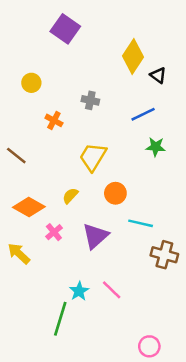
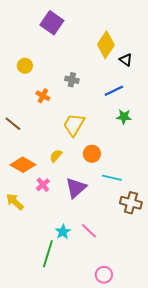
pink circle: (149, 346) -> (104, 275), moved

